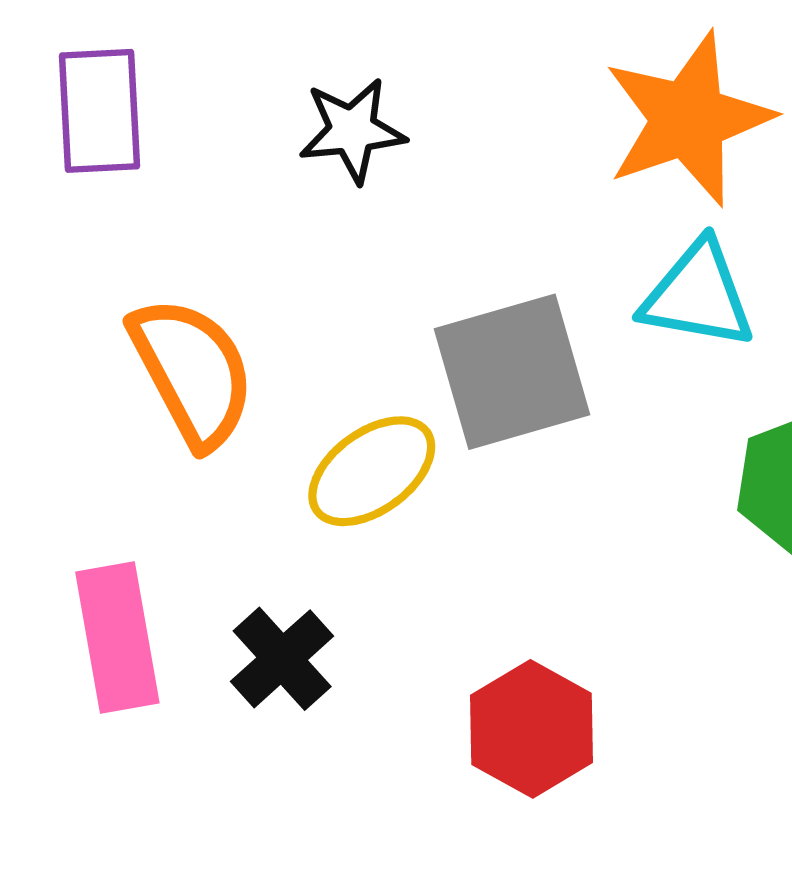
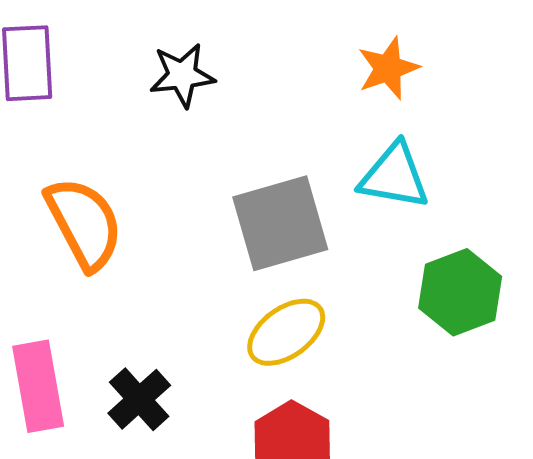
orange star: (688, 119) -> (388, 68), size x0.6
yellow ellipse: (372, 471) -> (286, 332), moved

